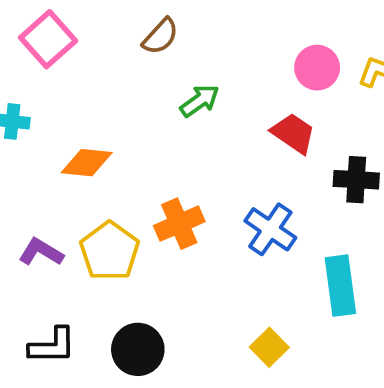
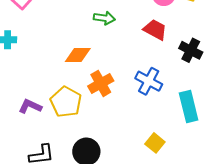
green arrow: (200, 101) -> (104, 18), turned 50
orange diamond: (87, 163) -> (78, 55), moved
black cross: (356, 180) -> (191, 50), turned 30

